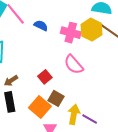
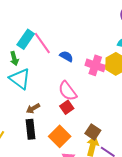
pink semicircle: (74, 64) -> (67, 91), moved
brown square: (56, 98) -> (93, 132), moved

